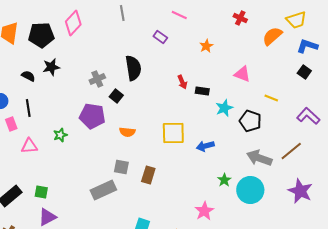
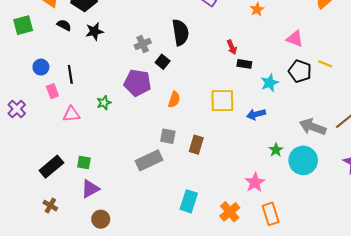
black semicircle: (28, 76) -> (64, 25), moved
black rectangle: (202, 91) -> (244, 64), moved
cyan star: (224, 108) -> (270, 83), moved
black pentagon: (250, 121) -> (300, 71), moved
orange semicircle: (127, 132) -> (174, 100), turned -77

